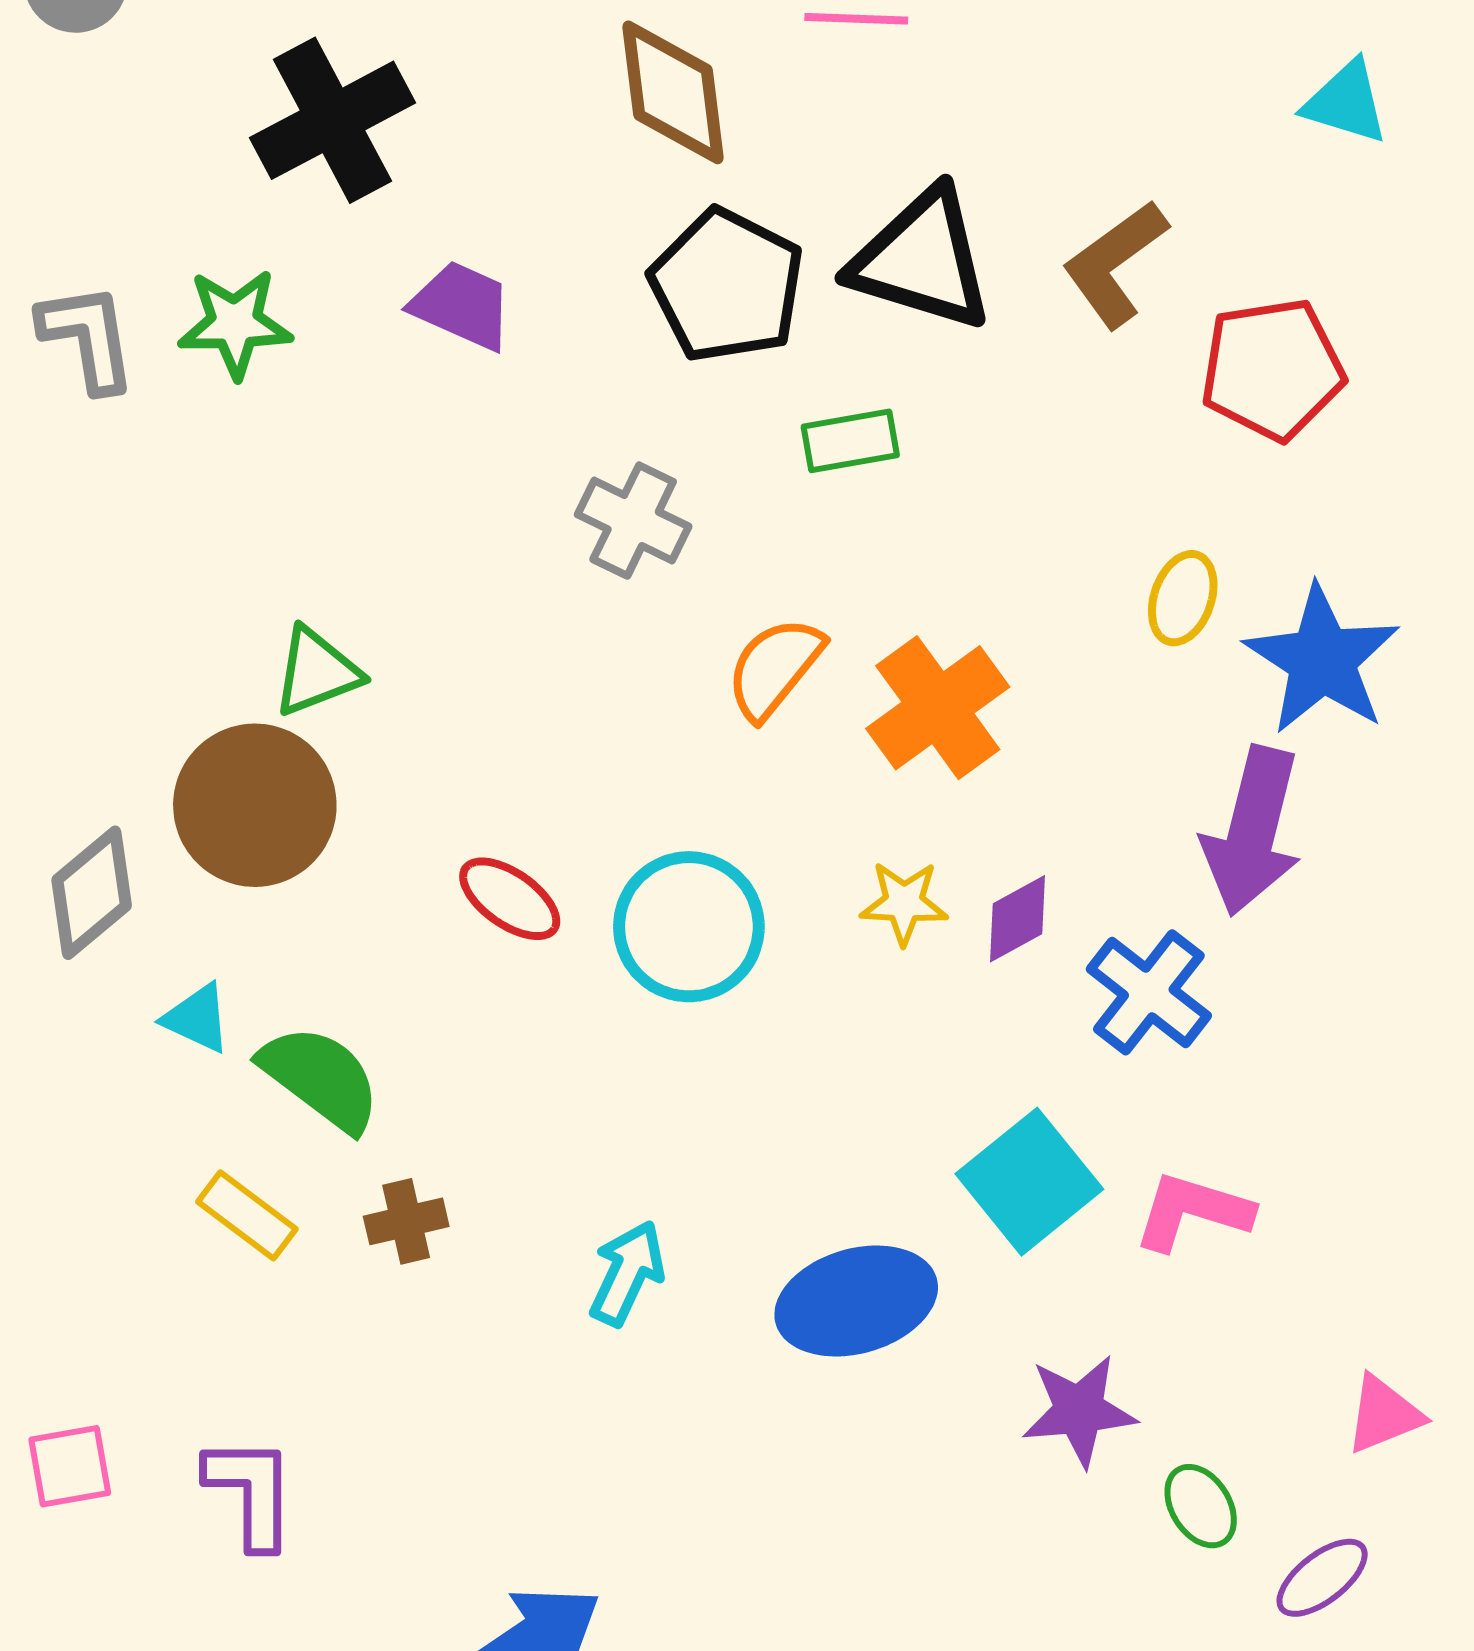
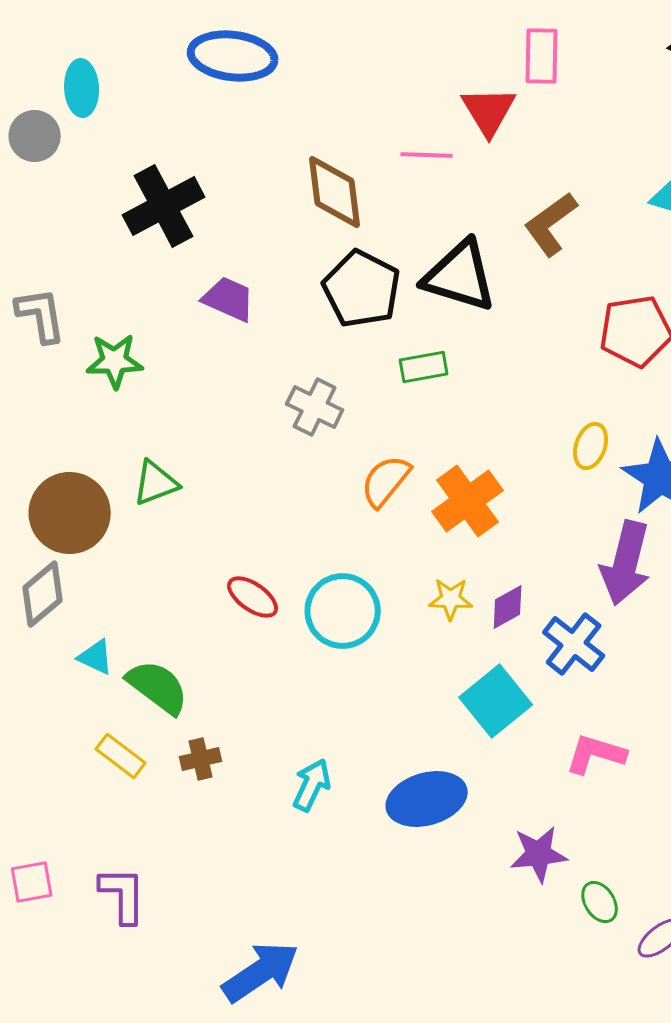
brown L-shape: (1115, 264) -> (551, 224), moved
green star: (235, 323) -> (115, 361), moved
brown circle: (255, 805) -> (70, 513), moved
cyan square: (1029, 1182) -> (496, 701), moved

